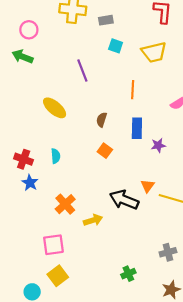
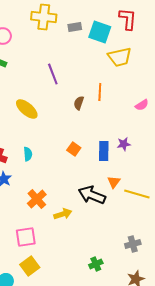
cyan square: (116, 46) -> (100, 32), moved, size x1.6
brown semicircle: (102, 120) -> (79, 103), moved
blue rectangle: (137, 128) -> (104, 151), moved

